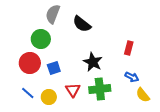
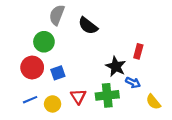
black star: (93, 62) -> (116, 66), moved
blue arrow: (132, 77) -> (133, 83), moved
blue line: (28, 93) -> (30, 100), turned -64

